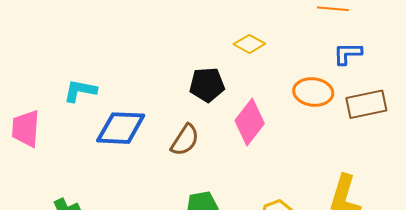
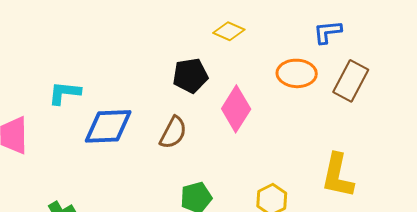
brown rectangle: (366, 104) -> (351, 81), turned -45

